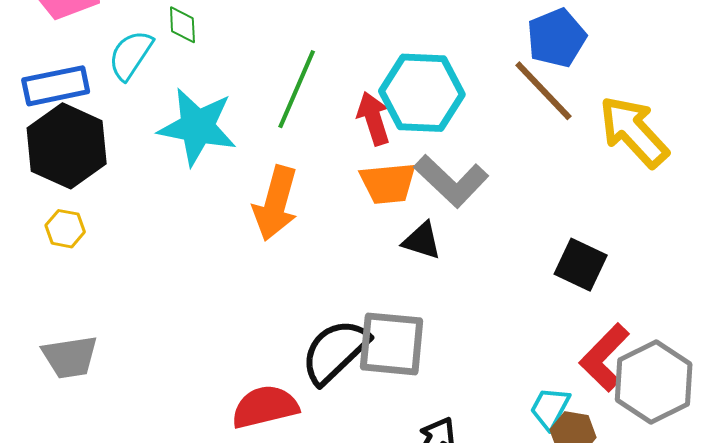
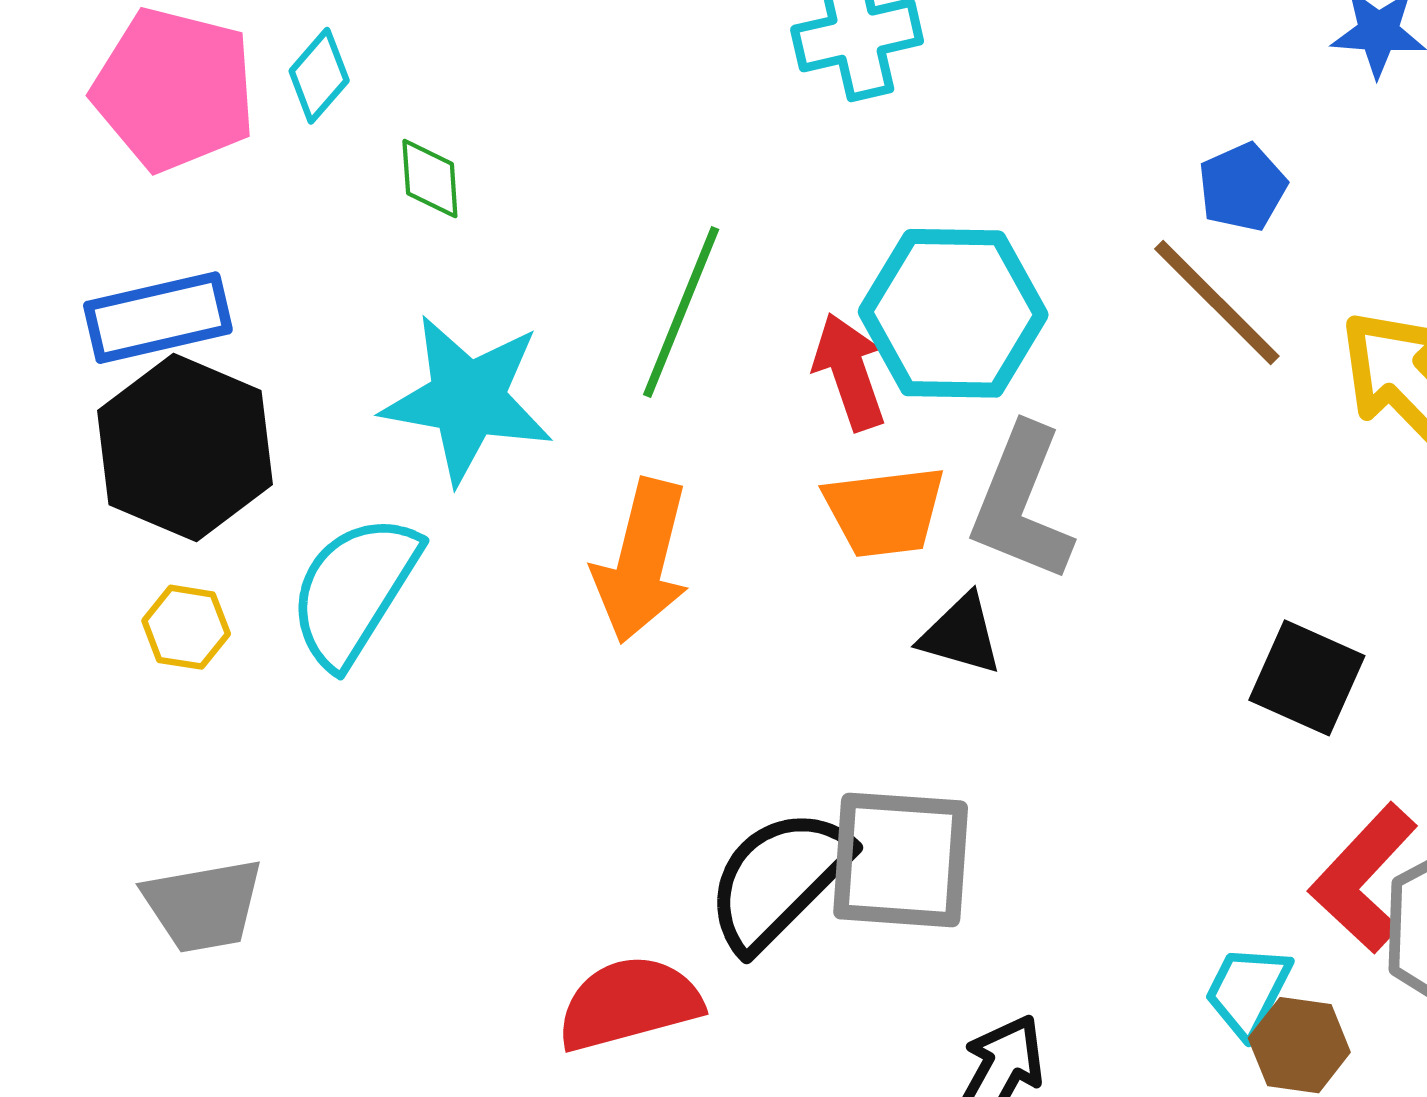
blue pentagon: (556, 38) -> (1242, 187), size x0.7
cyan semicircle: (131, 55) -> (354, 590), moved, size x1.4
gray L-shape: (451, 181) -> (1021, 503), turned 70

